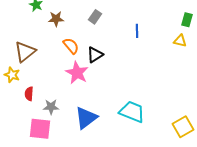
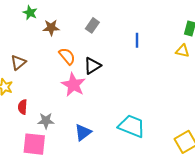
brown triangle: (25, 52) -> (18, 62), size x0.7
blue triangle: (86, 118) -> (83, 132), size x0.7

